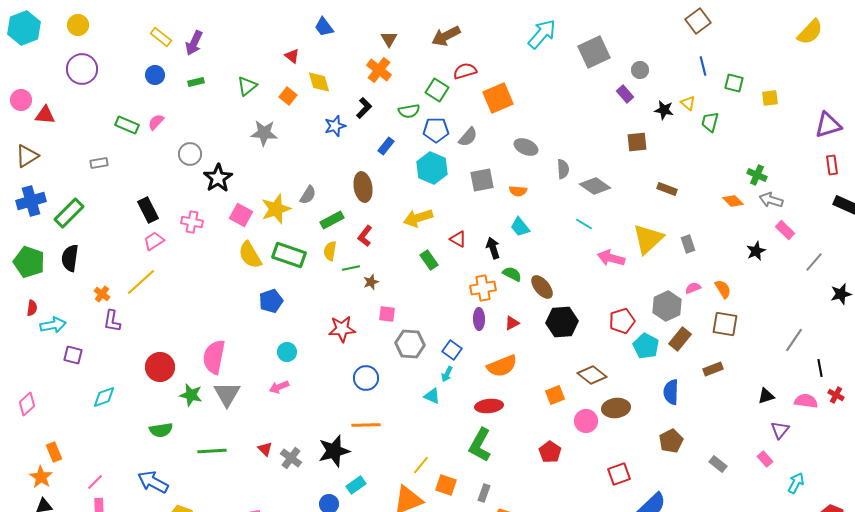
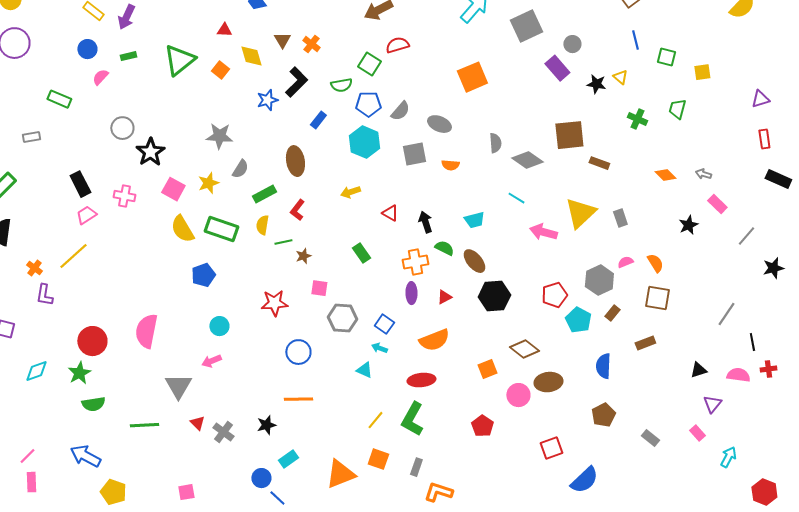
brown triangle: (389, 39) -> (282, 40), moved
red triangle: (292, 56) -> (224, 30), turned -35
orange cross: (379, 70) -> (311, 44), size x0.7
green triangle: (247, 86) -> (179, 60), size x1.6
purple rectangle: (625, 94) -> (557, 68), size x1.4
orange square: (498, 98) -> (472, 77), moved
black L-shape: (364, 108) -> (296, 82), size x1.4
pink semicircle: (156, 122) -> (100, 77), moved
green trapezoid: (710, 122) -> (677, 109), moved
purple triangle: (828, 125) -> (760, 99), size x0.7
gray star: (264, 133) -> (219, 136), moved
brown square: (637, 142) -> (569, 135), moved, size x1.5
gray ellipse: (526, 147) -> (439, 124), moved
green cross: (757, 175) -> (637, 119), moved
gray arrow: (771, 200) -> (703, 174), size x0.7
yellow star: (276, 209) -> (208, 183), size x0.7
yellow arrow: (418, 218) -> (350, 192), size x0.7
cyan trapezoid: (520, 227) -> (474, 220), moved, turned -65
green rectangle: (429, 260) -> (361, 253), moved
brown rectangle: (680, 339) -> (612, 313), size x0.7
cyan arrow: (447, 374) -> (379, 348), turned 84
gray triangle: (227, 394) -> (178, 386), moved
green star: (191, 395) -> (79, 373), moved, turned 30
red cross: (836, 395) -> (768, 369), turned -35
black star: (334, 451) -> (266, 425), size x0.6
yellow line: (421, 465) -> (375, 420), moved

